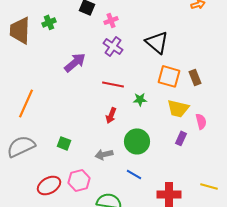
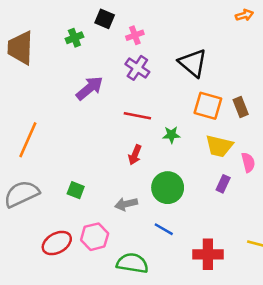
green cross: (49, 22) -> (74, 38), moved

